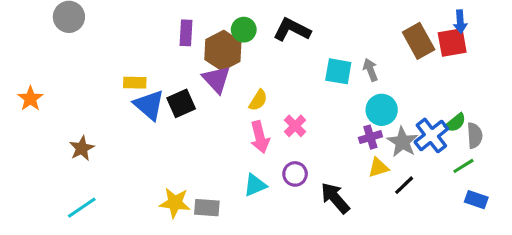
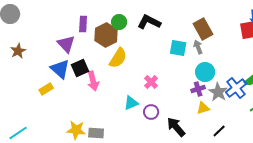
brown rectangle: (419, 41) -> (203, 29), moved
purple triangle: (216, 79) -> (66, 44), moved
yellow rectangle: (135, 83) -> (46, 89), moved, turned -32
yellow semicircle: (258, 100) -> (118, 58), moved, size x1.5
pink arrow: (260, 137) -> (93, 81), moved
brown star: (82, 148) -> (18, 51), moved
cyan triangle: (255, 185) -> (131, 103), moved
black line: (404, 185) -> (219, 131), moved

